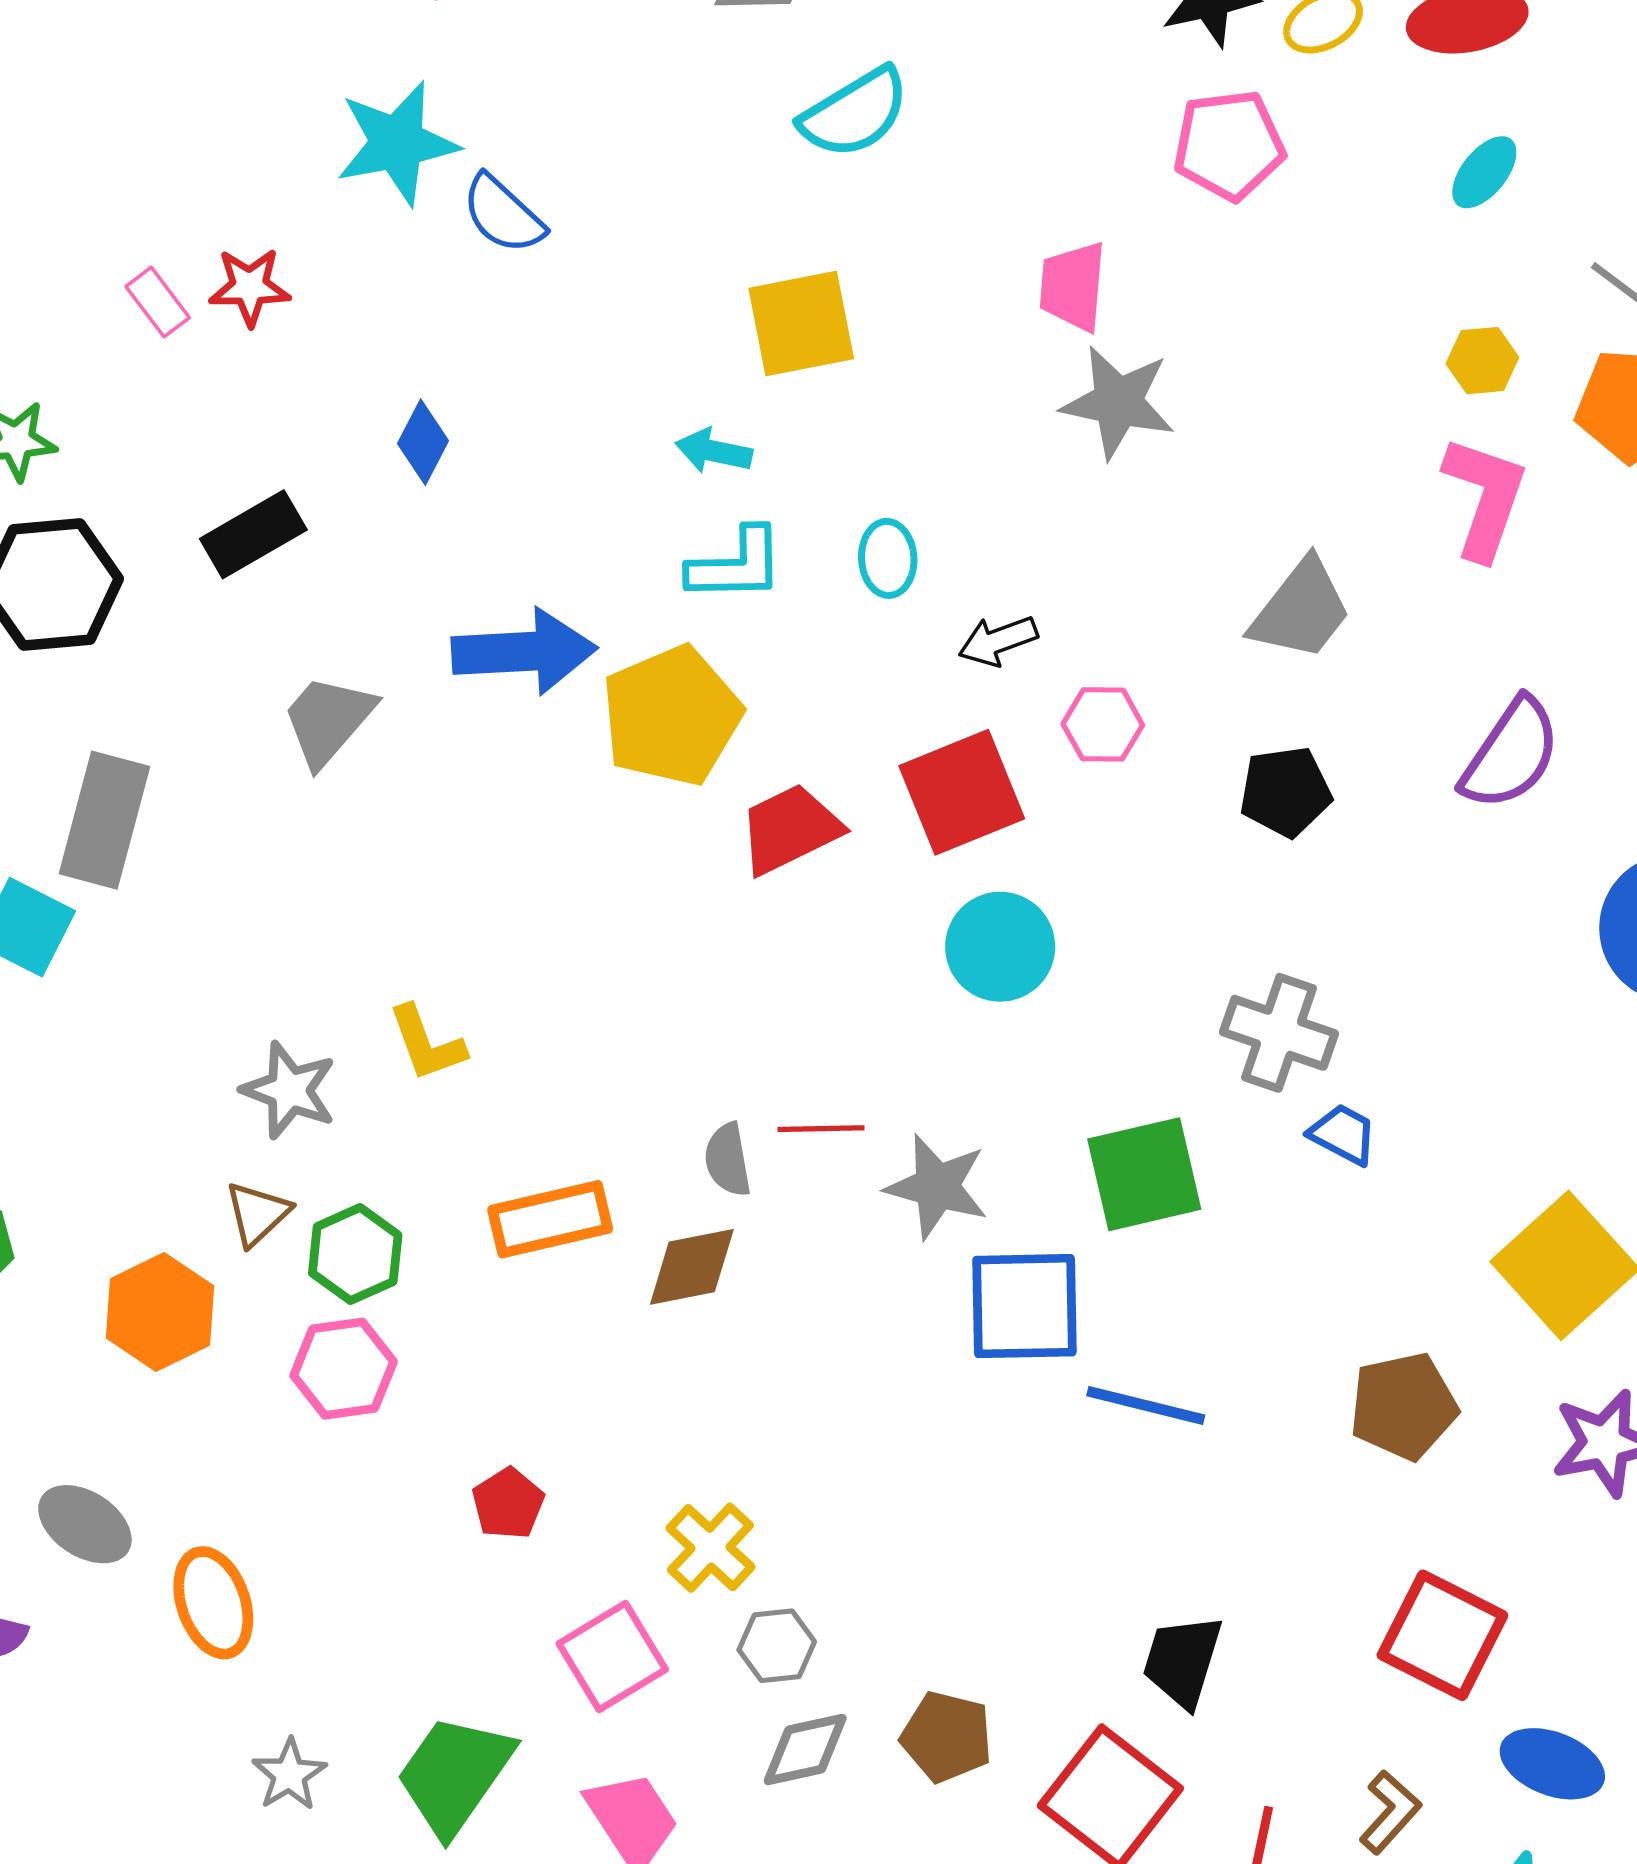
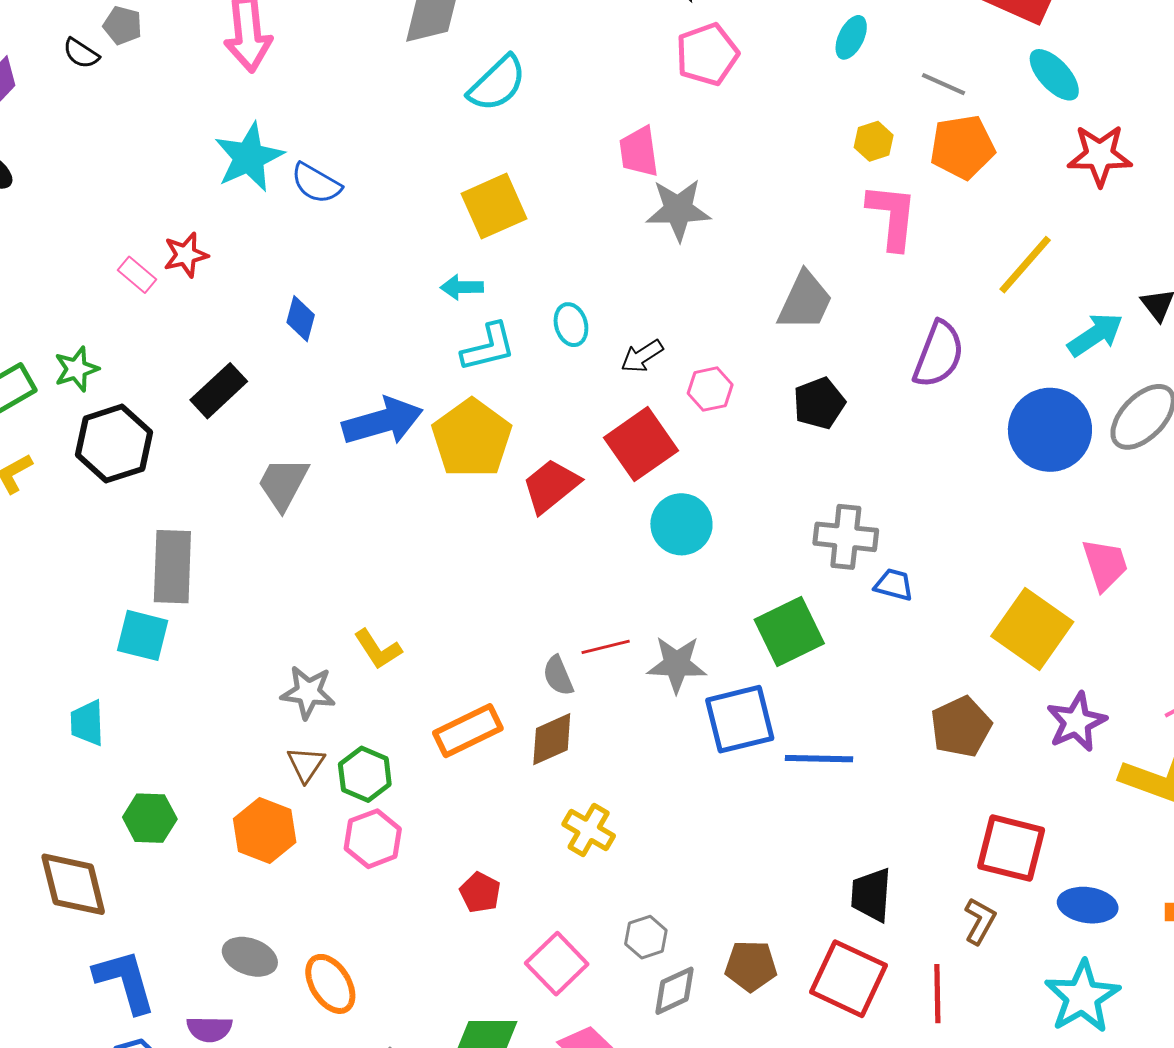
yellow cross: (710, 1548) -> (589, 830), moved
brown L-shape: (1390, 1812) -> (980, 921), moved

